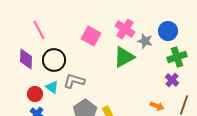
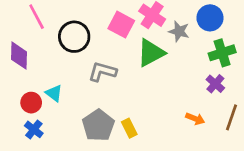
pink square: (91, 36) -> (121, 25), moved
black circle: (54, 60) -> (74, 37), moved
gray L-shape: (74, 81) -> (102, 72), moved

